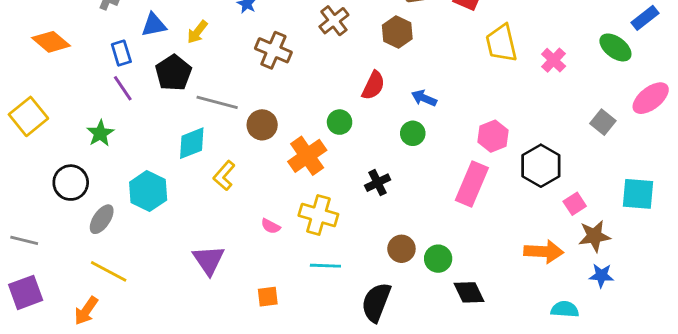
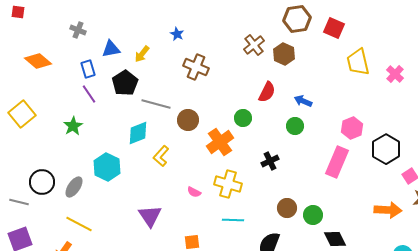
brown cross: (334, 21) -> (254, 45), moved
black circle: (71, 183) -> (42, 182), moved

